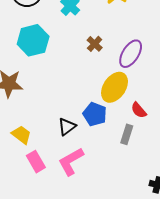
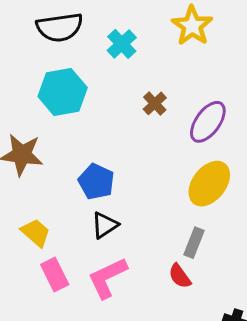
yellow ellipse: (115, 87) -> (209, 184), moved
red semicircle: (139, 110) -> (180, 276), moved
blue pentagon: (95, 114) -> (96, 182), moved

